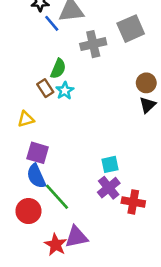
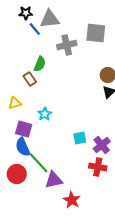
gray square: (131, 29) -> (96, 33), turned 30
cyan star: (65, 91) -> (45, 114), moved
purple cross: (109, 188) -> (102, 145), moved
purple triangle: (76, 237) -> (54, 180), moved
red star: (56, 245) -> (72, 200), moved

